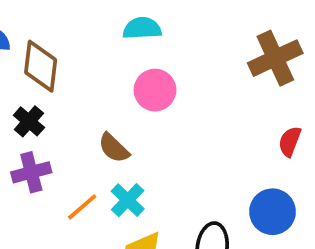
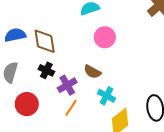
purple cross: (31, 172) -> (67, 85), moved
orange line: (82, 207) -> (71, 108), moved

